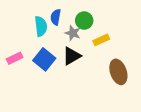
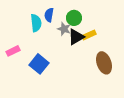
black triangle: (72, 56) -> (76, 37), moved
blue square: (44, 59) -> (39, 64), moved

